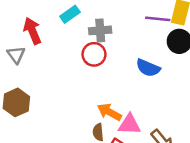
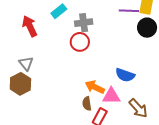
gray triangle: (16, 55) -> (26, 63), moved
blue semicircle: (148, 68) -> (125, 75), moved

